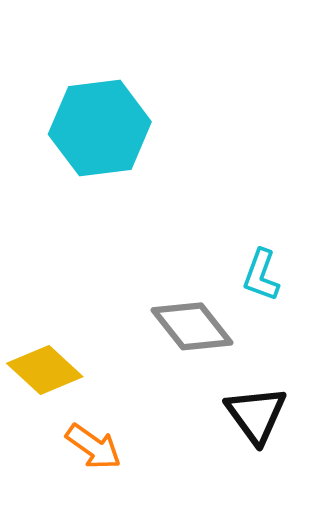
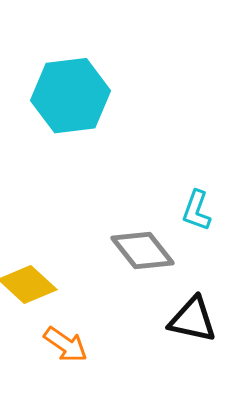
black triangle: (256, 415) -> (193, 320), turned -42

